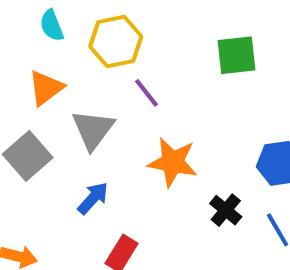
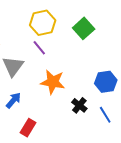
yellow hexagon: (116, 42) -> (43, 23), moved
green square: (236, 55) -> (84, 28), turned -35

